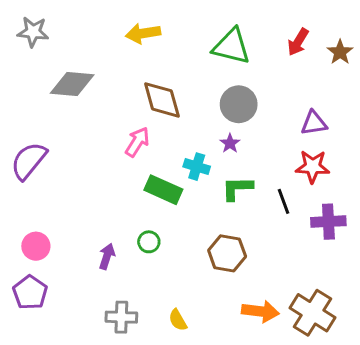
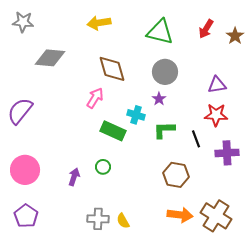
pink circle: (36, 246) -> (25, 170), size x1.5
brown hexagon: (227, 253) -> (176, 175), moved
purple pentagon: (30, 293) -> (26, 216), moved
gray cross: (121, 317) -> (98, 219), moved

